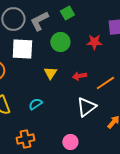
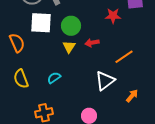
green circle: (60, 42) -> (71, 26), moved
red arrow: (79, 76) -> (92, 43), moved

